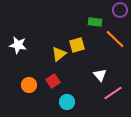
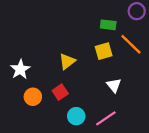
white star: (18, 45) -> (20, 69), moved, turned 30
yellow square: (77, 45) -> (104, 51), moved
pink line: (113, 93) -> (106, 118), moved

